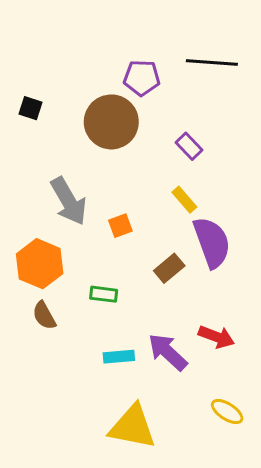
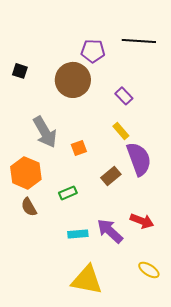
green rectangle: (104, 294) -> (68, 193), turned -30

